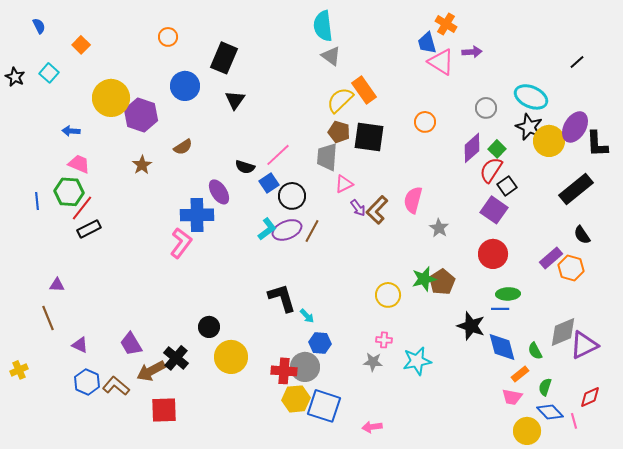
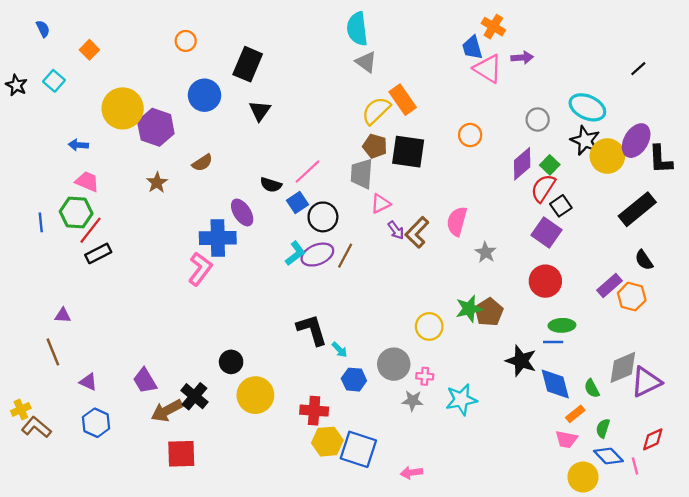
gray circle: (305, 367) -> (394, 364), moved
brown L-shape: (116, 386) -> (36, 427), moved

